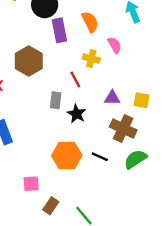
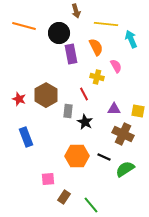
brown hexagon: (29, 61) -> (46, 95), moved
green semicircle: (135, 159) -> (125, 169), moved

